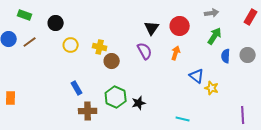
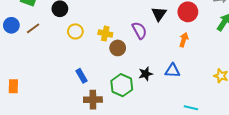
purple semicircle: (145, 51) -> (139, 30), moved
blue triangle: (197, 76) -> (172, 71), moved, turned -35
black star: (139, 103) -> (146, 74), moved

